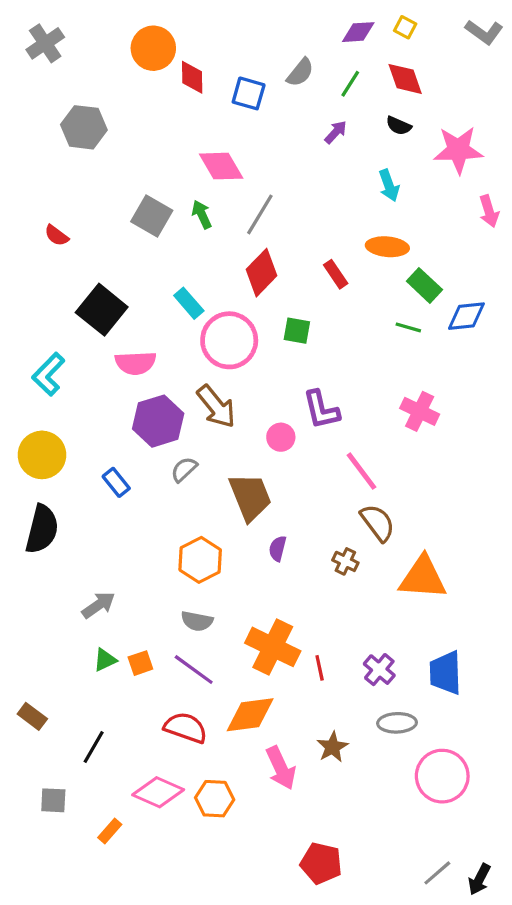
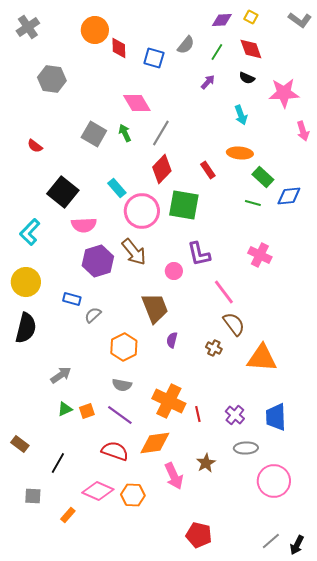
green square: (297, 331) -> (184, 205), size x1.8
gray semicircle: (184, 469) -> (93, 315), moved
blue rectangle: (116, 482) -> (72, 299), turned -36

